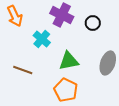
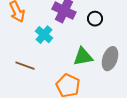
green triangle: (69, 61) -> (83, 57), moved

